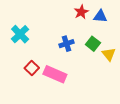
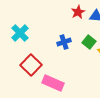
red square: (32, 68) -> (31, 65), size x1.5
pink rectangle: (55, 74) -> (53, 83), moved

